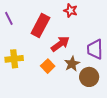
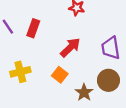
red rectangle: (40, 26) -> (33, 28), moved, size x0.7
brown star: (72, 64) -> (84, 92), moved

